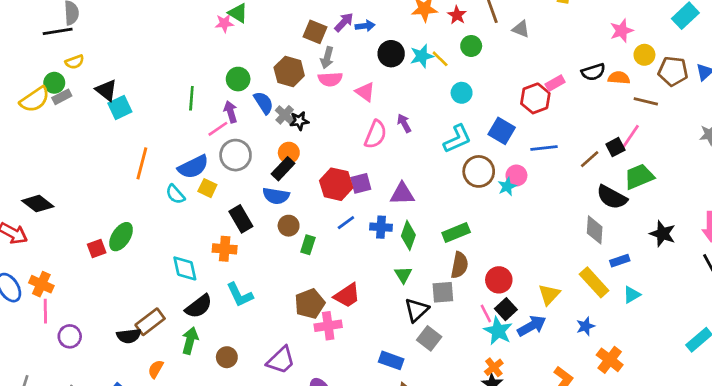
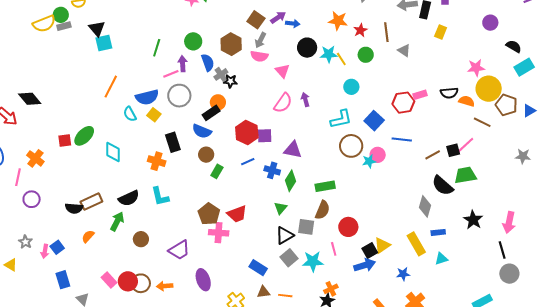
yellow circle: (644, 55) -> (489, 89), size x1.6
cyan diamond: (185, 268) -> (113, 152), moved
orange cross: (41, 284) -> (35, 158), moved
brown pentagon: (310, 304) -> (209, 214), turned -30
black square: (506, 309) -> (370, 251), moved
cyan star: (498, 331) -> (313, 261), moved, turned 30

